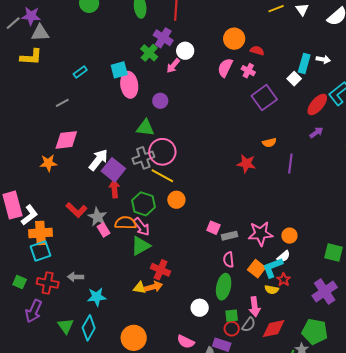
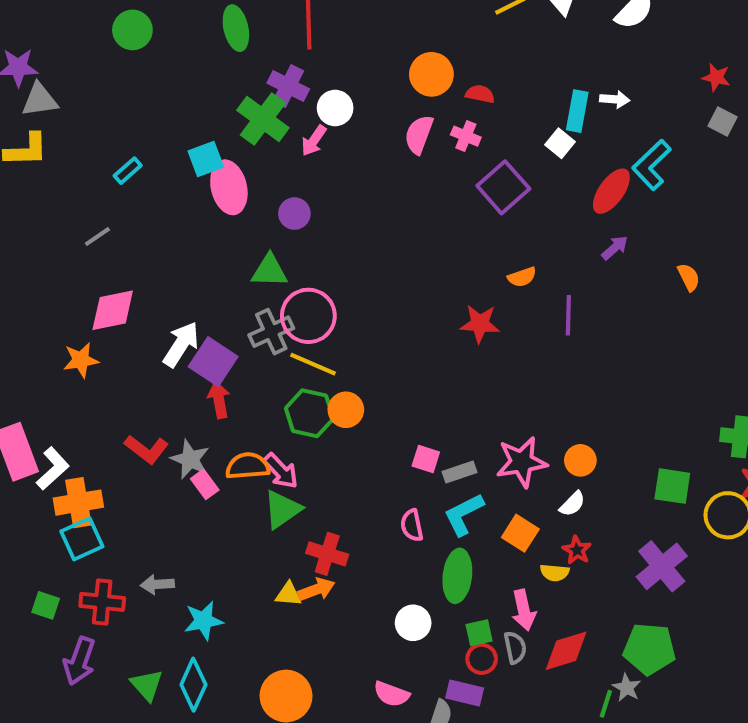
green cross: (149, 53) -> (263, 119), size x1.4
green hexagon: (143, 204) -> (310, 413), moved
pink semicircle: (229, 260) -> (412, 525), moved
cyan L-shape: (273, 268) -> (464, 514), moved
gray semicircle: (249, 325) -> (515, 648), turned -42

